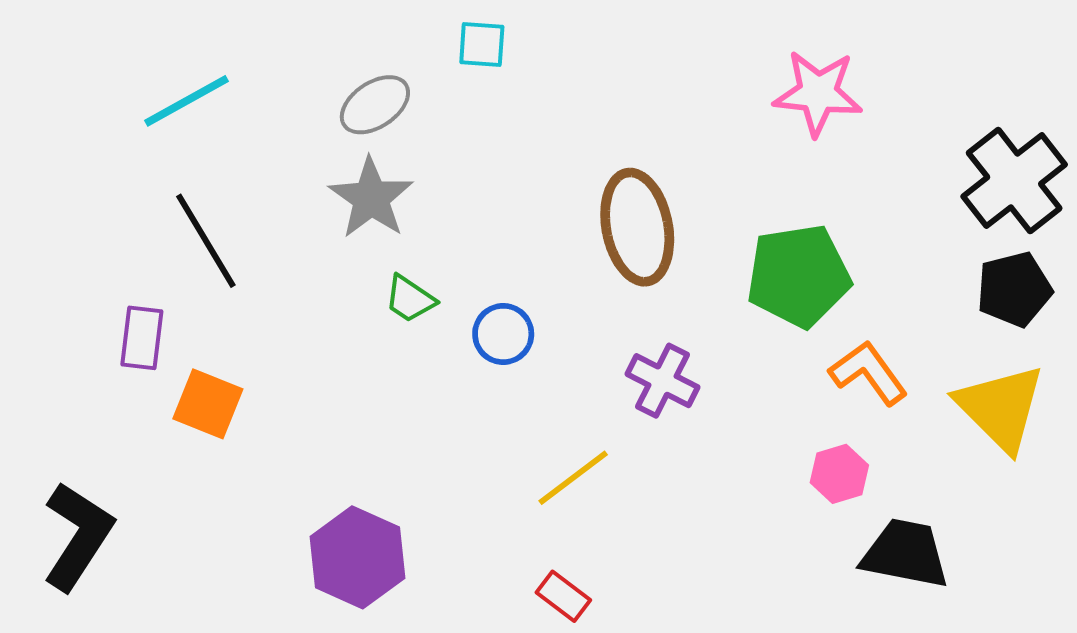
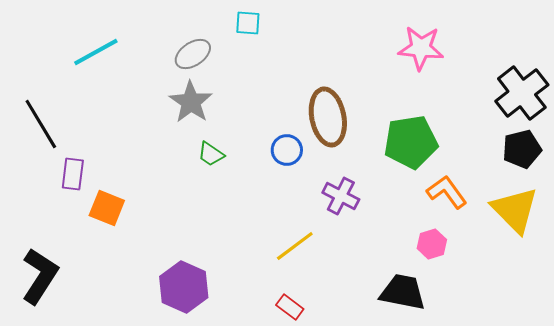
black line: (206, 241) -> (41, 124), moved
blue circle: (503, 334) -> (287, 150), moved
black trapezoid: (905, 554) -> (403, 292), moved

